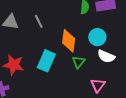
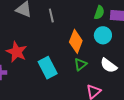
cyan circle: (97, 37) -> (103, 35), moved
cyan rectangle: (46, 61) -> (48, 68), moved, turned -65

